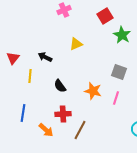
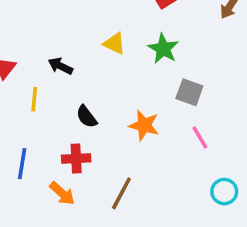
green star: (122, 35) -> (163, 49), moved
yellow triangle: (76, 44) -> (114, 43), turned 48
pink line: (116, 98) -> (200, 138), moved, turned -48
red cross: (63, 114) -> (76, 158), moved

